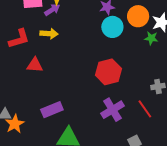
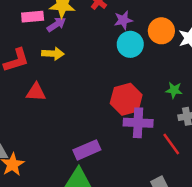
green star: (151, 38) -> (174, 90), moved
purple rectangle: (52, 110) -> (87, 150), moved
purple cross: (112, 110) -> (138, 123), moved, turned 35

